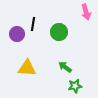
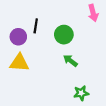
green arrow: (65, 67) -> (70, 61), moved
yellow triangle: (27, 68) -> (19, 63), moved

